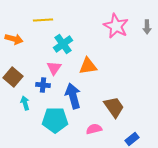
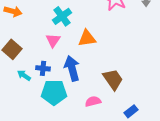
blue cross: (43, 85) -> (43, 68), moved
cyan arrow: (25, 103) -> (24, 75), turned -40

